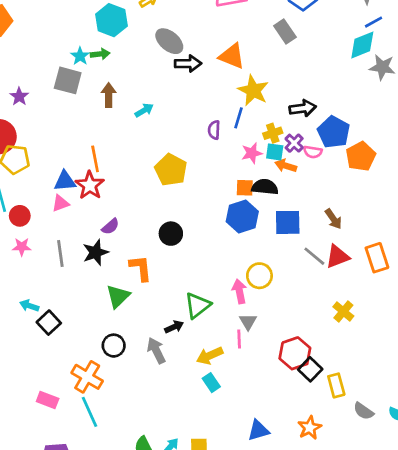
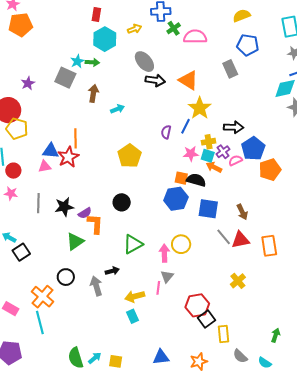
pink semicircle: (313, 152) -> (235, 160), turned 136
purple semicircle: (110, 226) -> (85, 213), moved
green triangle: (198, 305) -> (133, 244), moved

